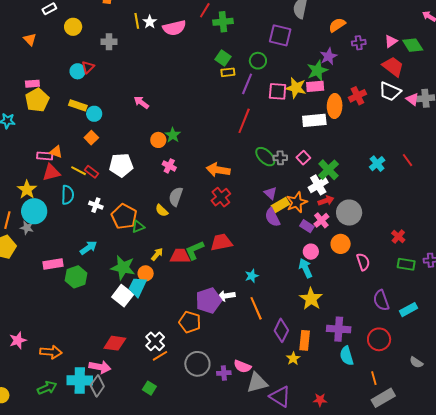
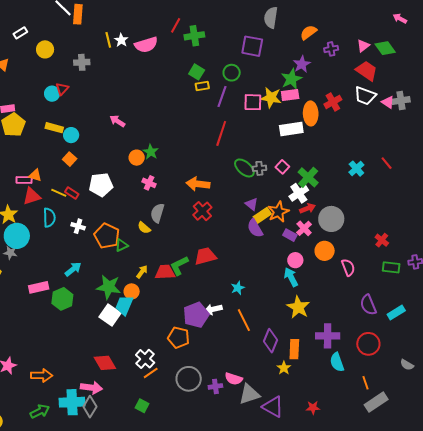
red diamond: (115, 343) -> (105, 363), turned 55

